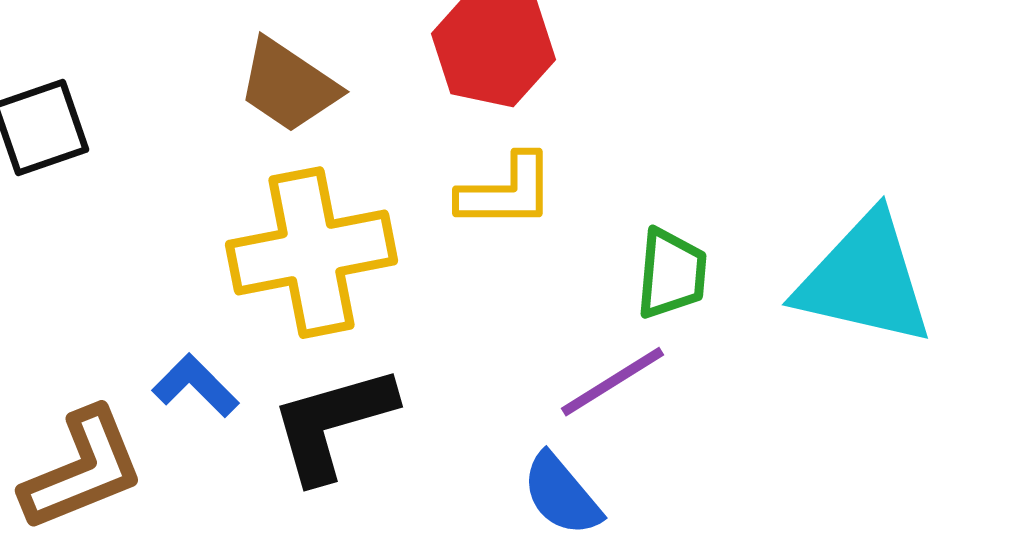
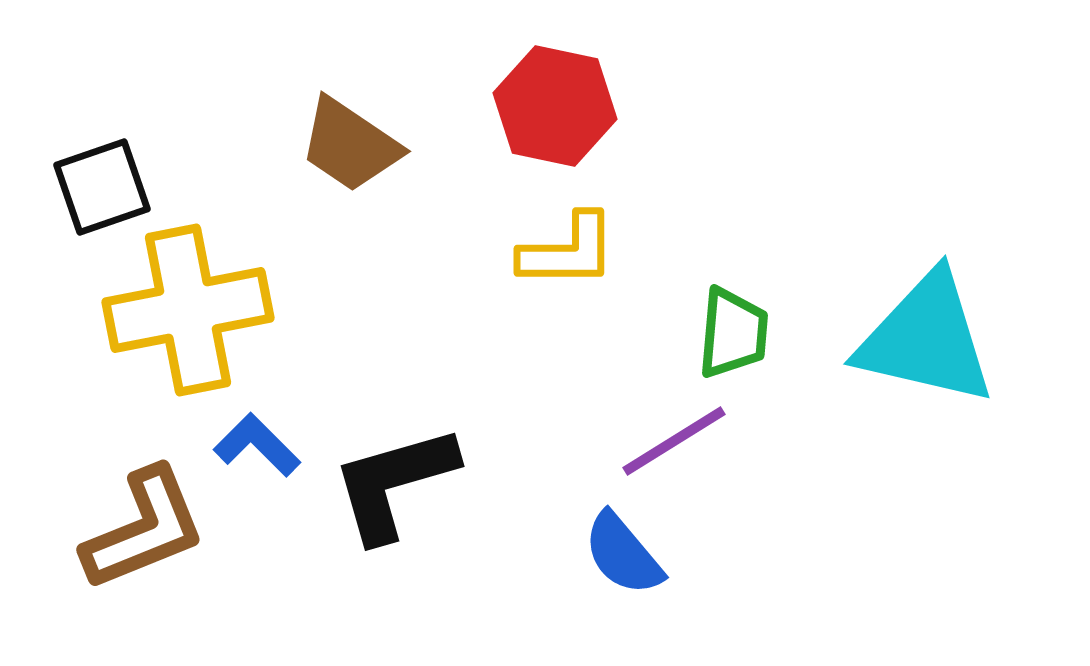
yellow cross: (312, 253) -> (188, 310), moved

